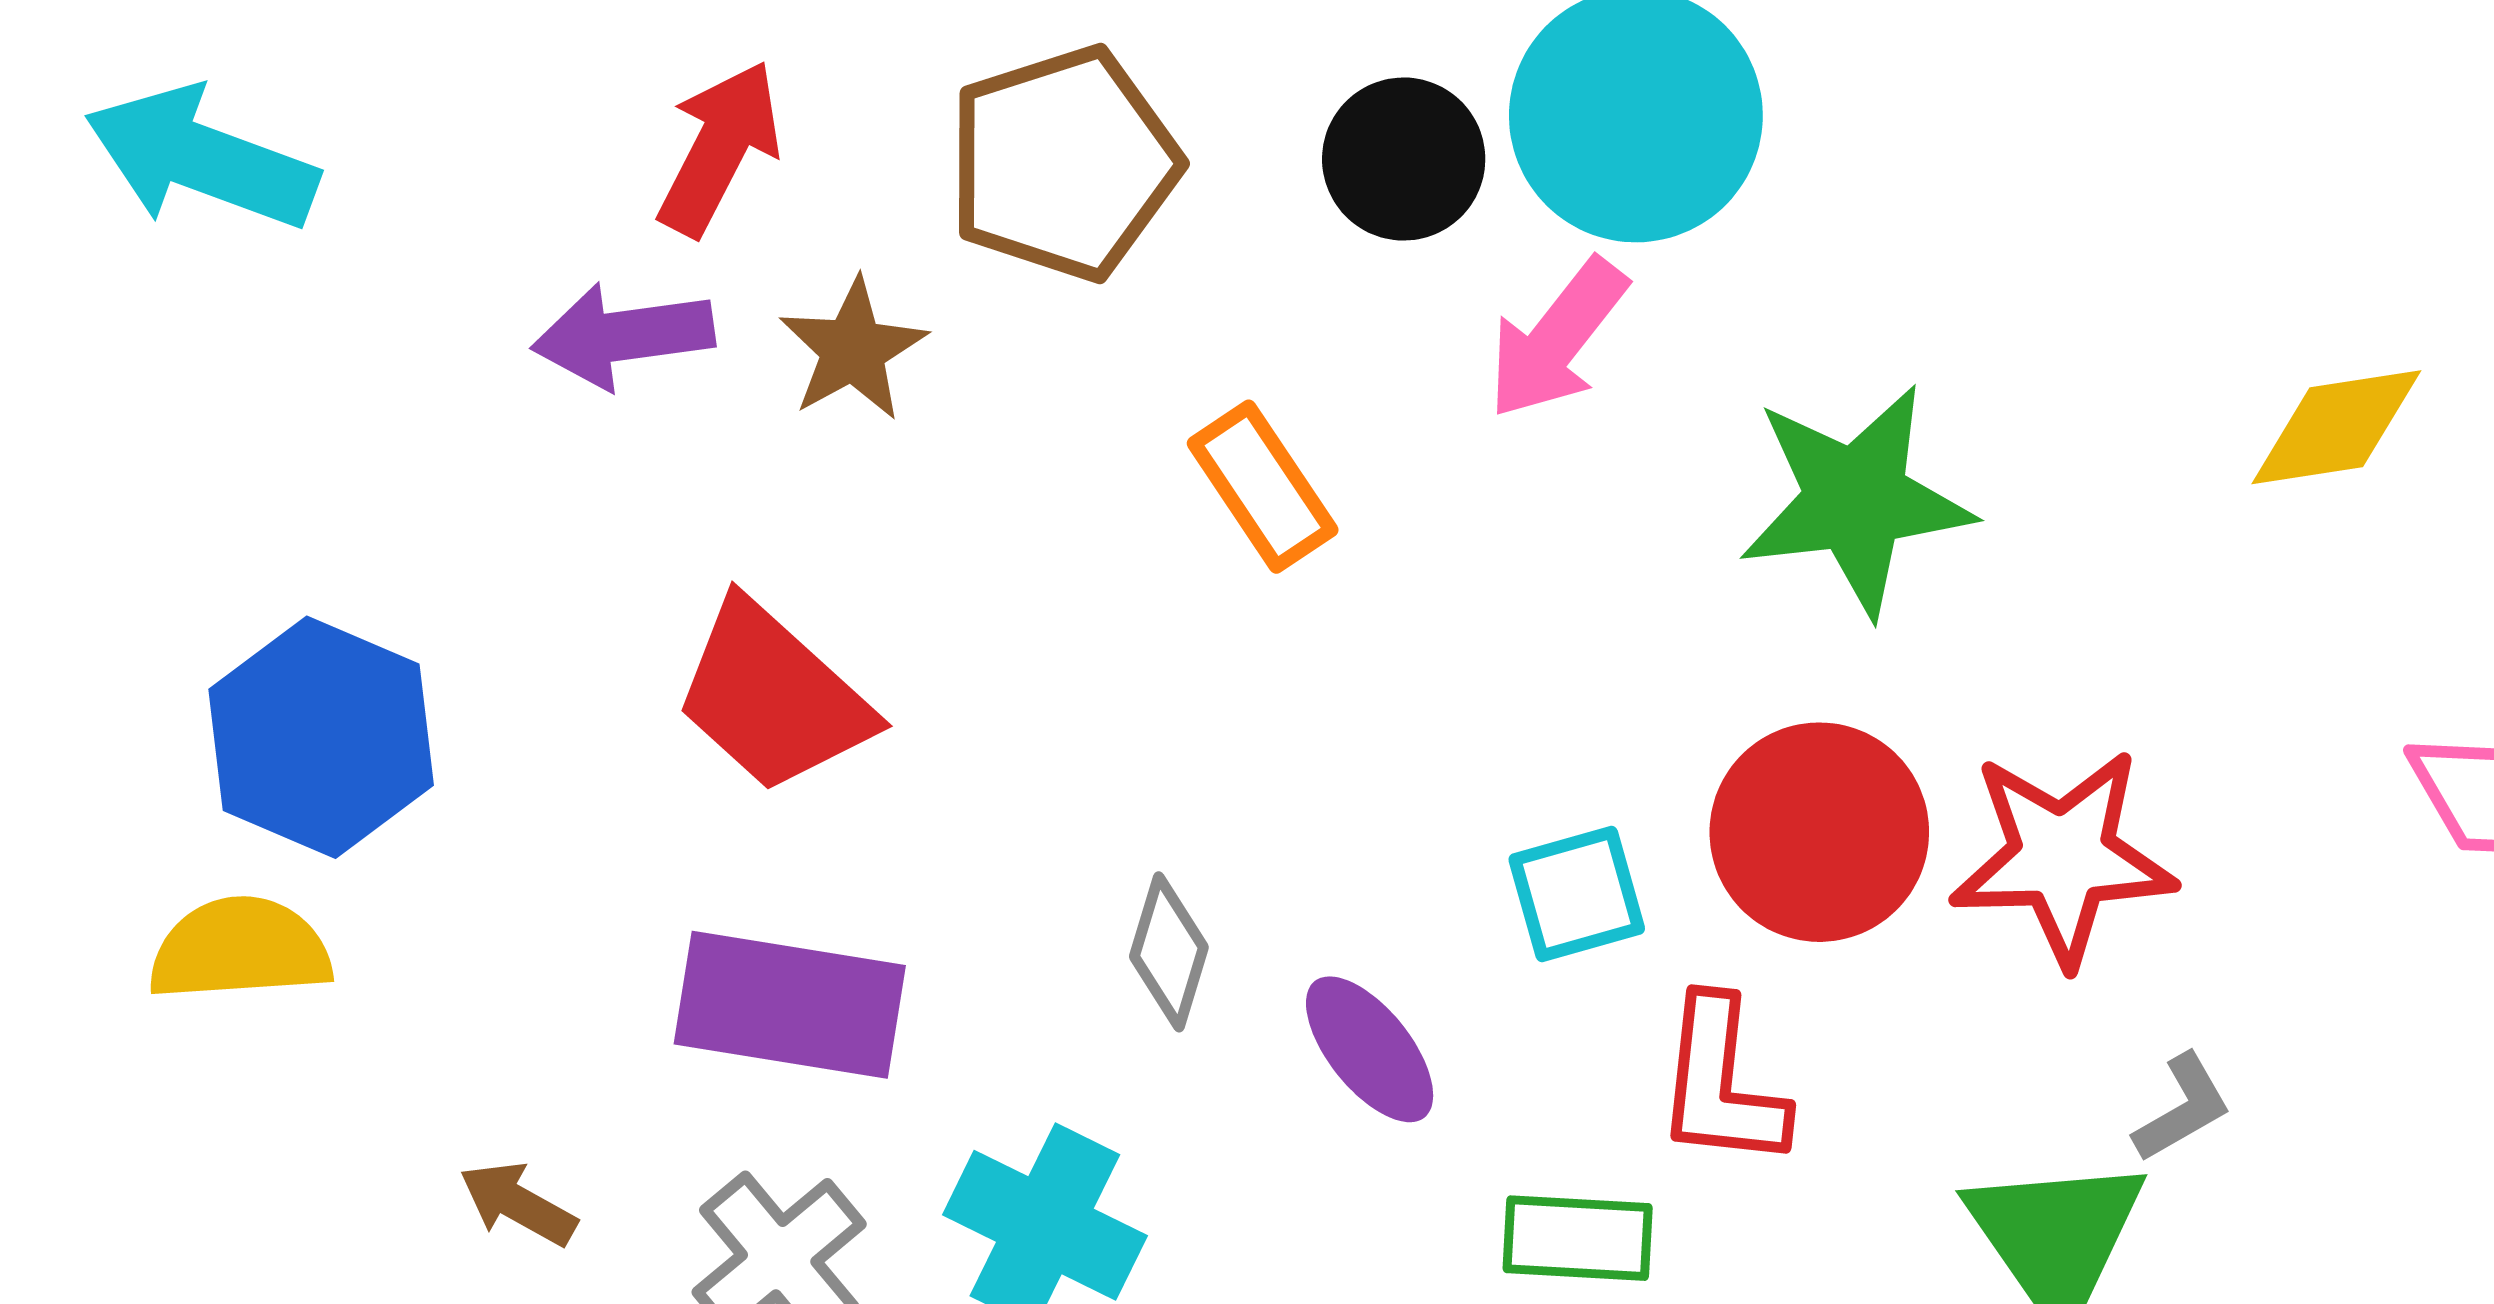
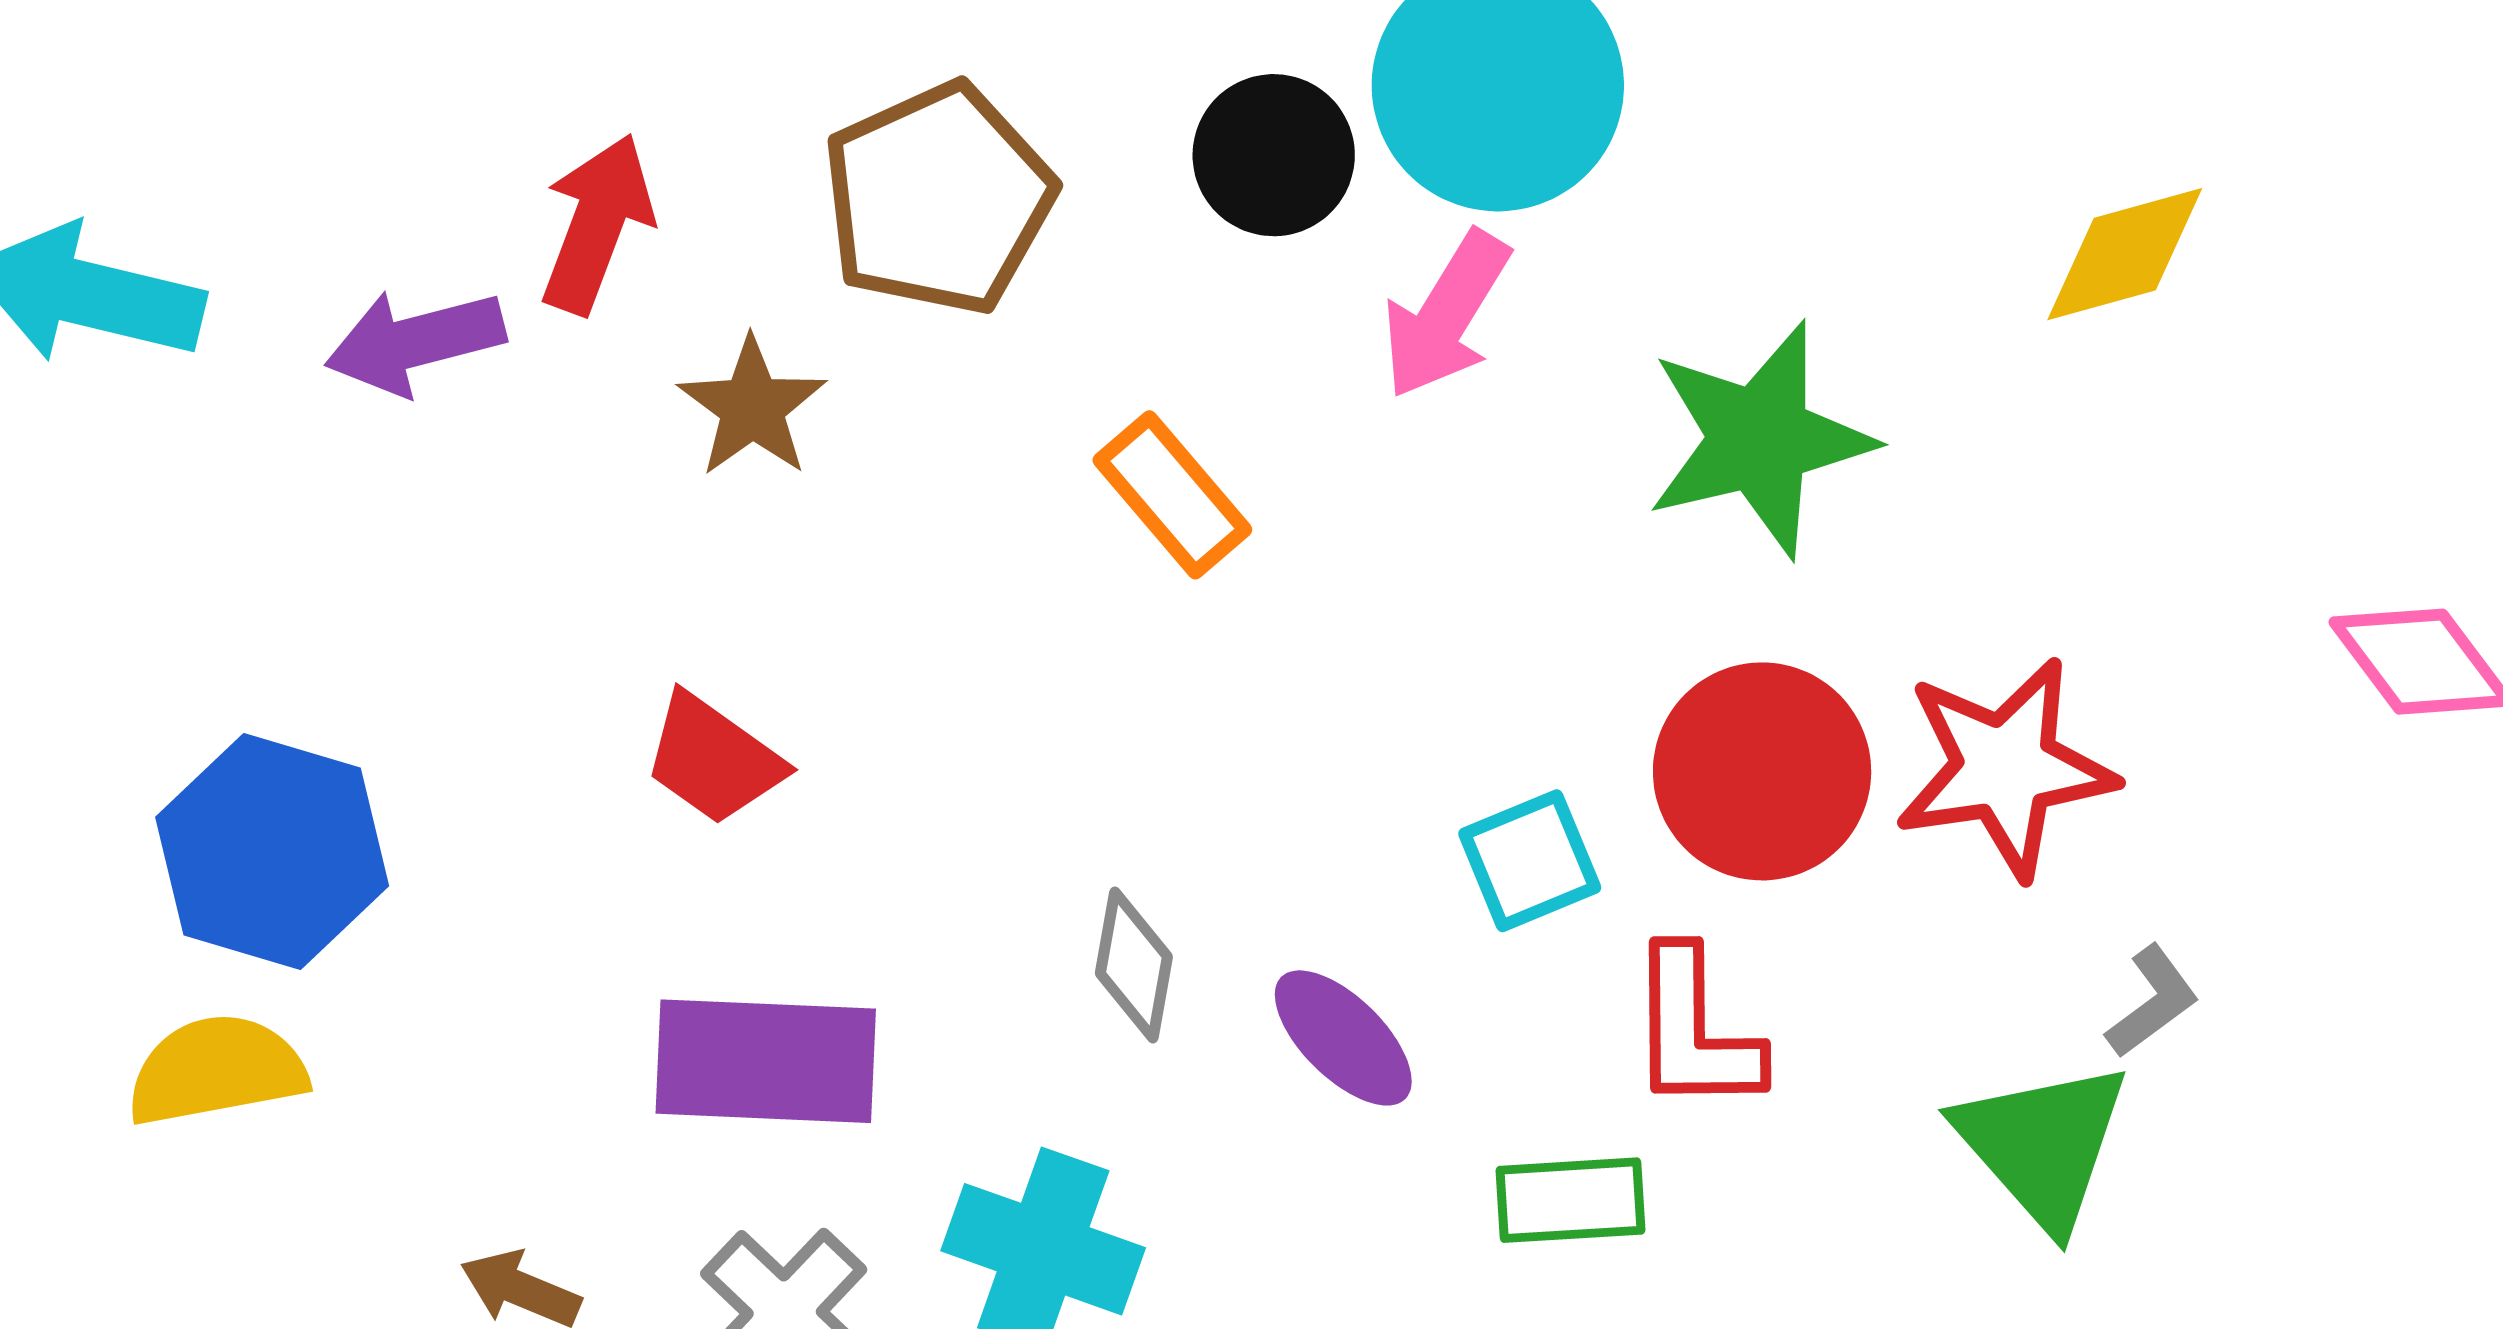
purple arrow: (623, 336) -> (415, 342), moved
yellow diamond: (2336, 427) -> (2125, 254), moved
red trapezoid: (773, 697) -> (713, 759), size x0.7

